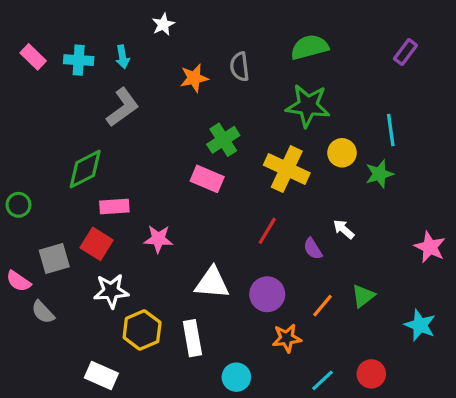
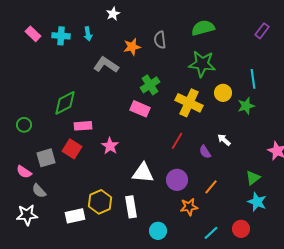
gray L-shape: (123, 107) -> (106, 65), moved, turned -110
pink star: (158, 239) -> (110, 146), turned 30
white star: (111, 291) -> (27, 215), moved
green triangle: (363, 296) -> (253, 178), moved
cyan star: (420, 325) -> (257, 202), moved
white rectangle: (101, 376) -> (75, 216), moved, turned -36

